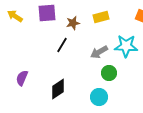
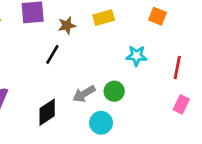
cyan star: (126, 46) -> (136, 56), size x0.7
gray arrow: (99, 52) -> (84, 94), moved

